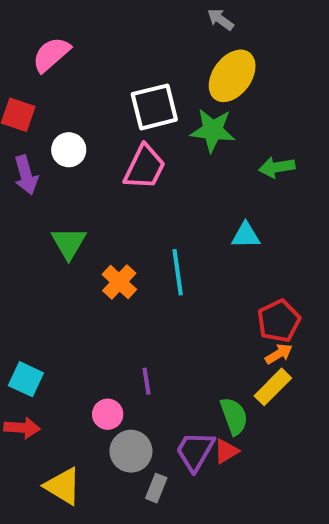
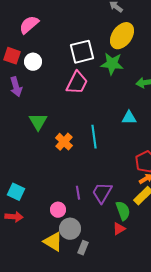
white circle: (69, 150) -> (33, 62), moved
purple trapezoid: (195, 451) -> (102, 193), moved
yellow triangle: (63, 486) -> (53, 242), moved

